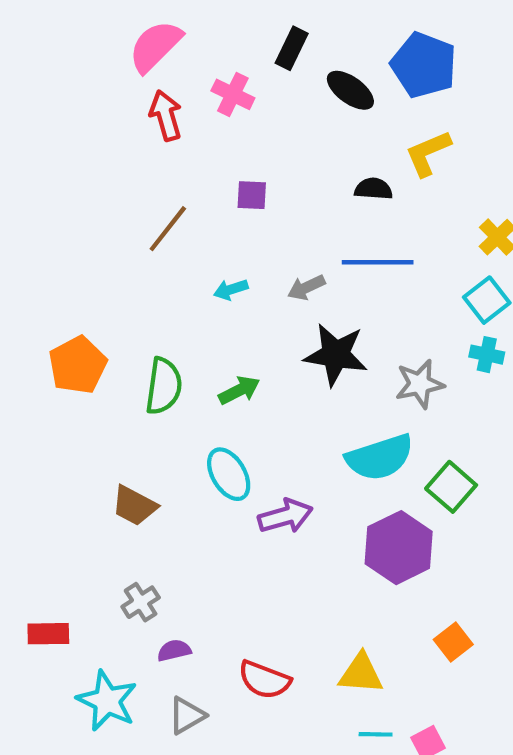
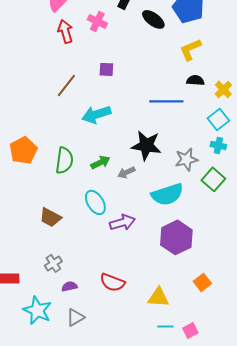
black semicircle: (373, 189) -> (195, 80), moved
gray arrow: (306, 287) -> (126, 172), moved
cyan arrow: (231, 290) -> (96, 114), size x1.8
green square: (451, 487) -> (213, 179), moved
red semicircle: (264, 680) -> (112, 282), moved

